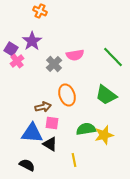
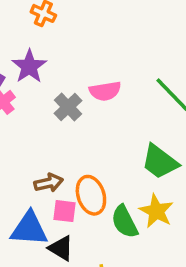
orange ellipse: (67, 95) -> (91, 195), moved
green semicircle: (86, 129) -> (125, 222), turned -108
yellow star: (104, 135) -> (156, 211), moved, turned -30

